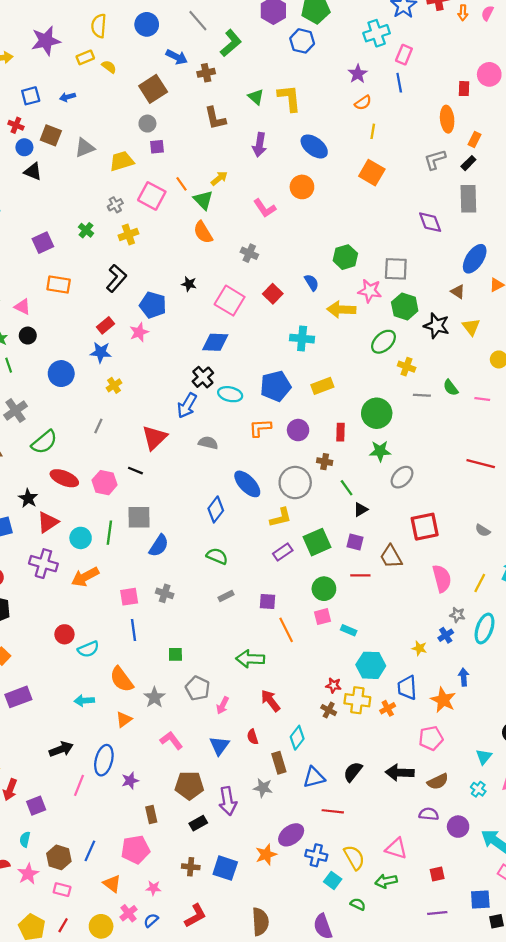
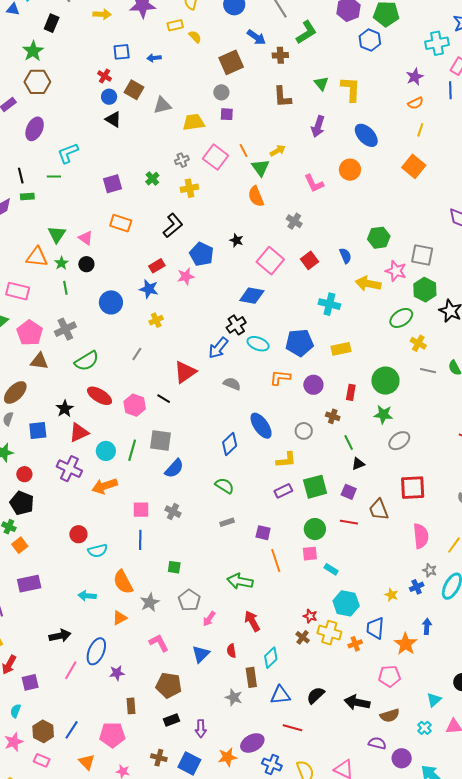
gray circle: (295, 483) -> (304, 431), size x0.6
purple arrow: (228, 801) -> (201, 729), moved, size x0.7

